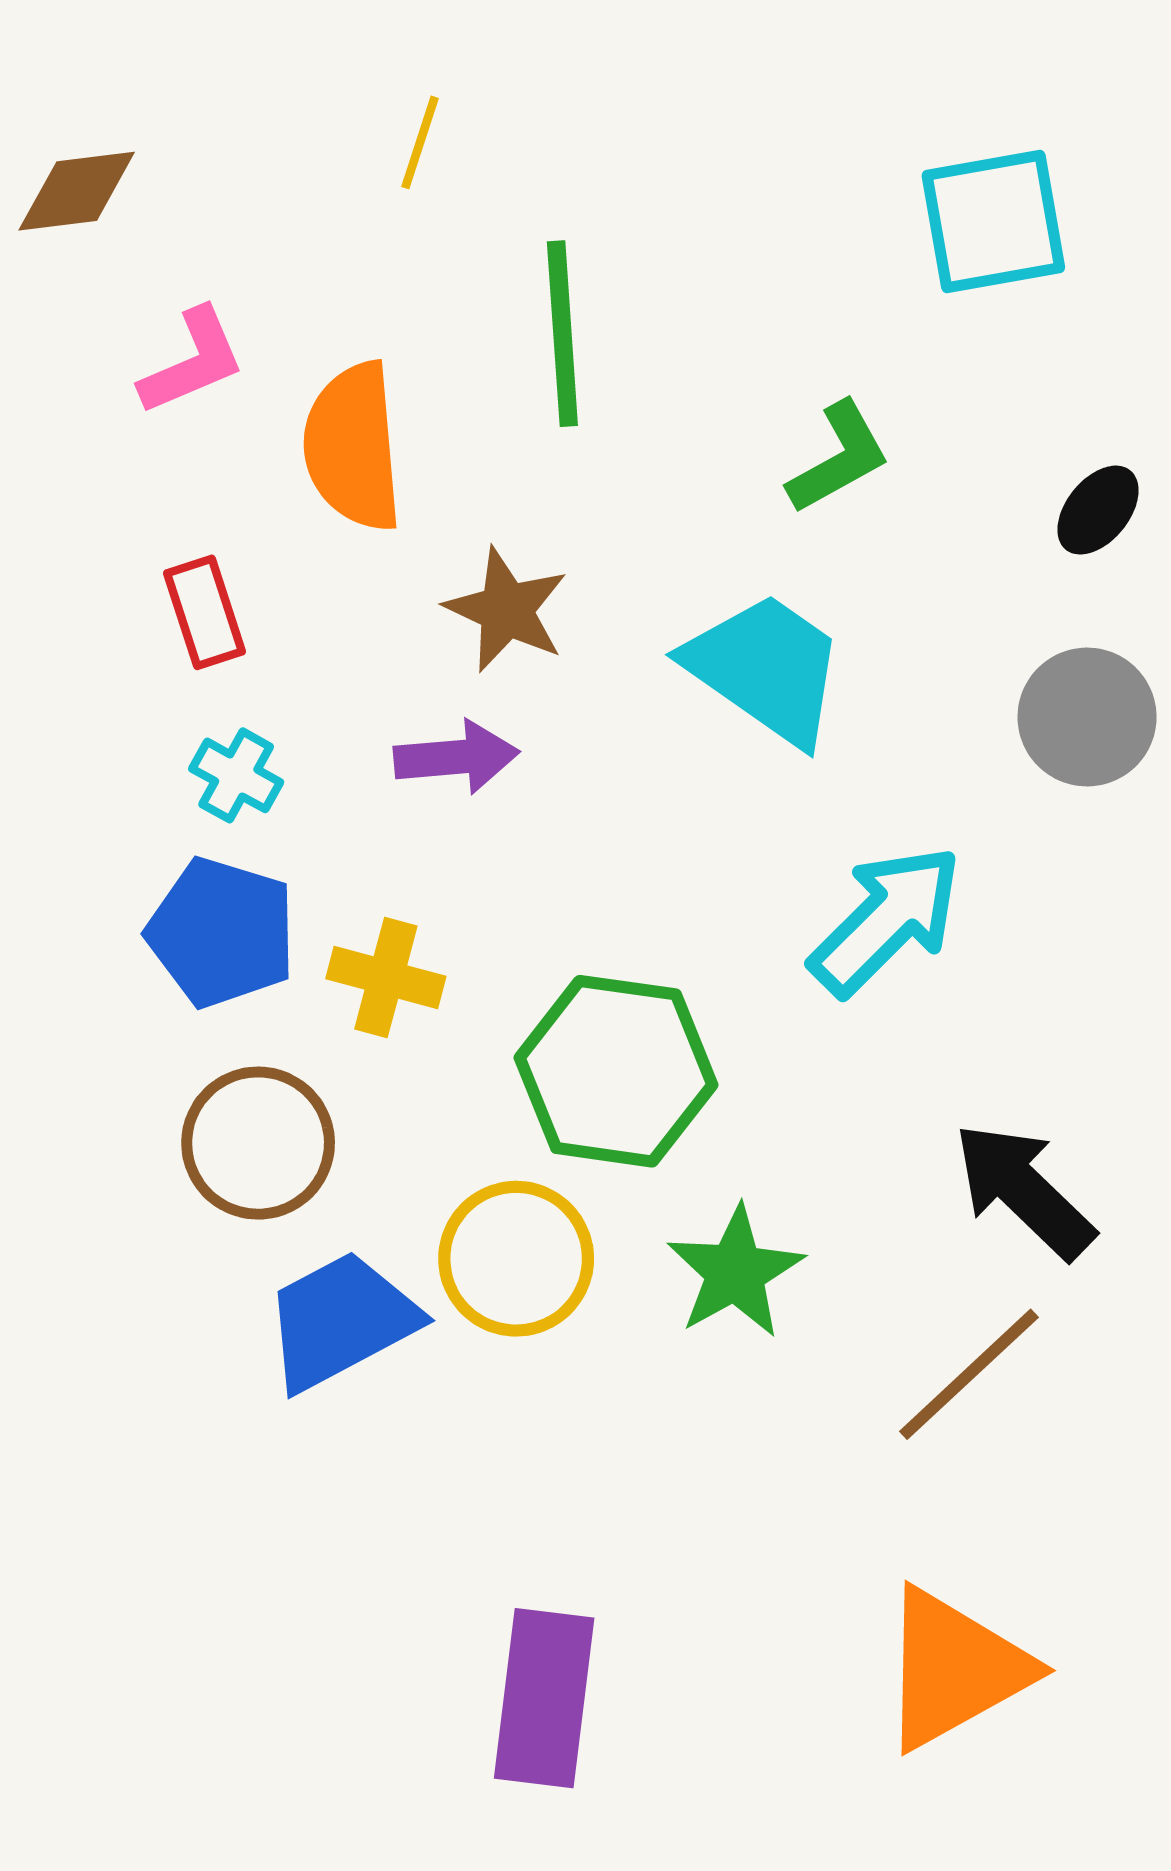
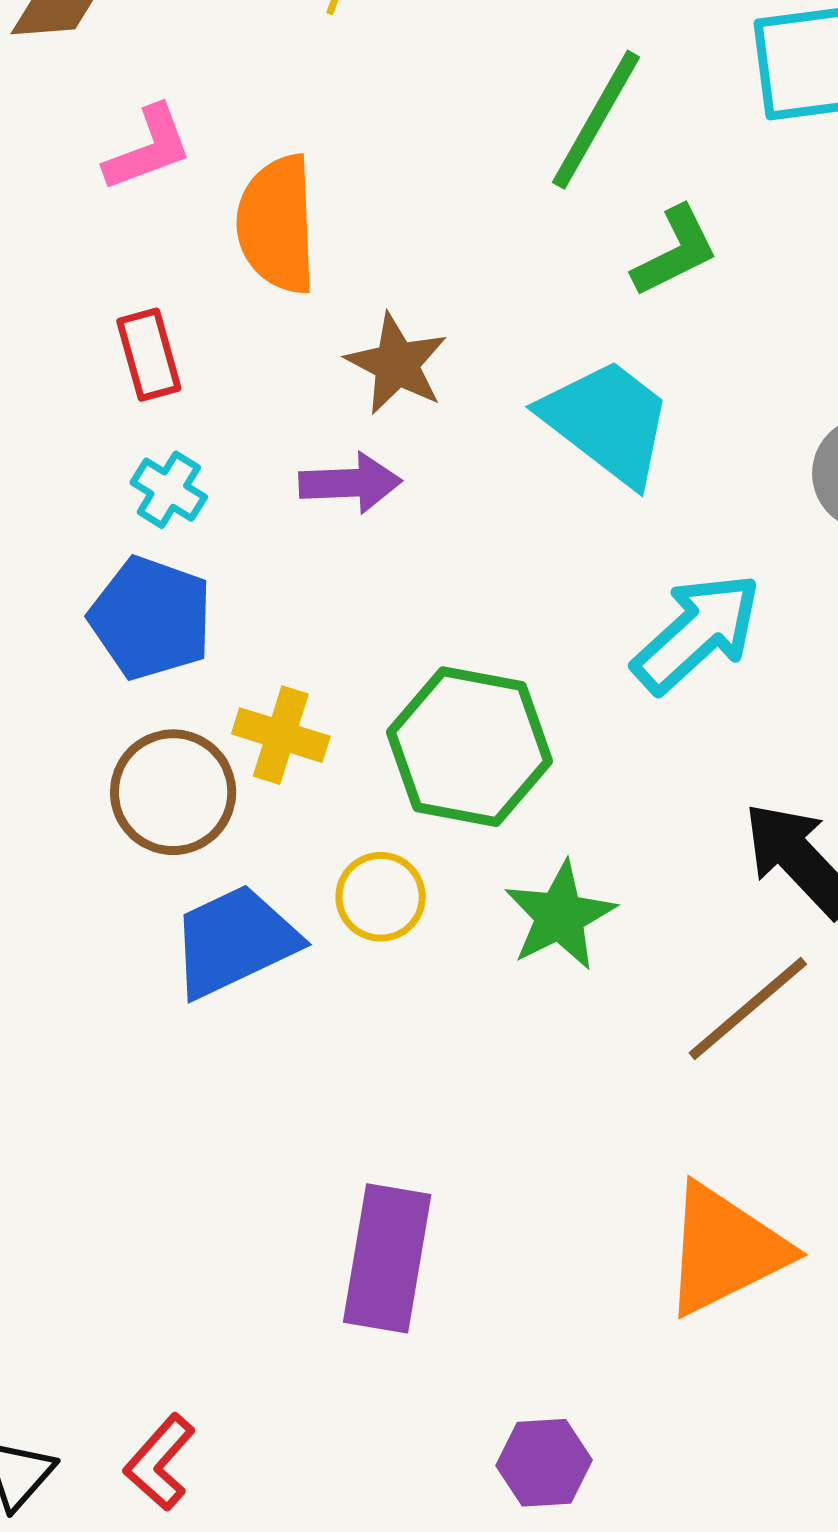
green line: (562, 334) -> (596, 120), moved, turned 31
yellow cross: (386, 977) -> (281, 735), moved
yellow circle: (516, 1259) -> (381, 897), size x0.7

